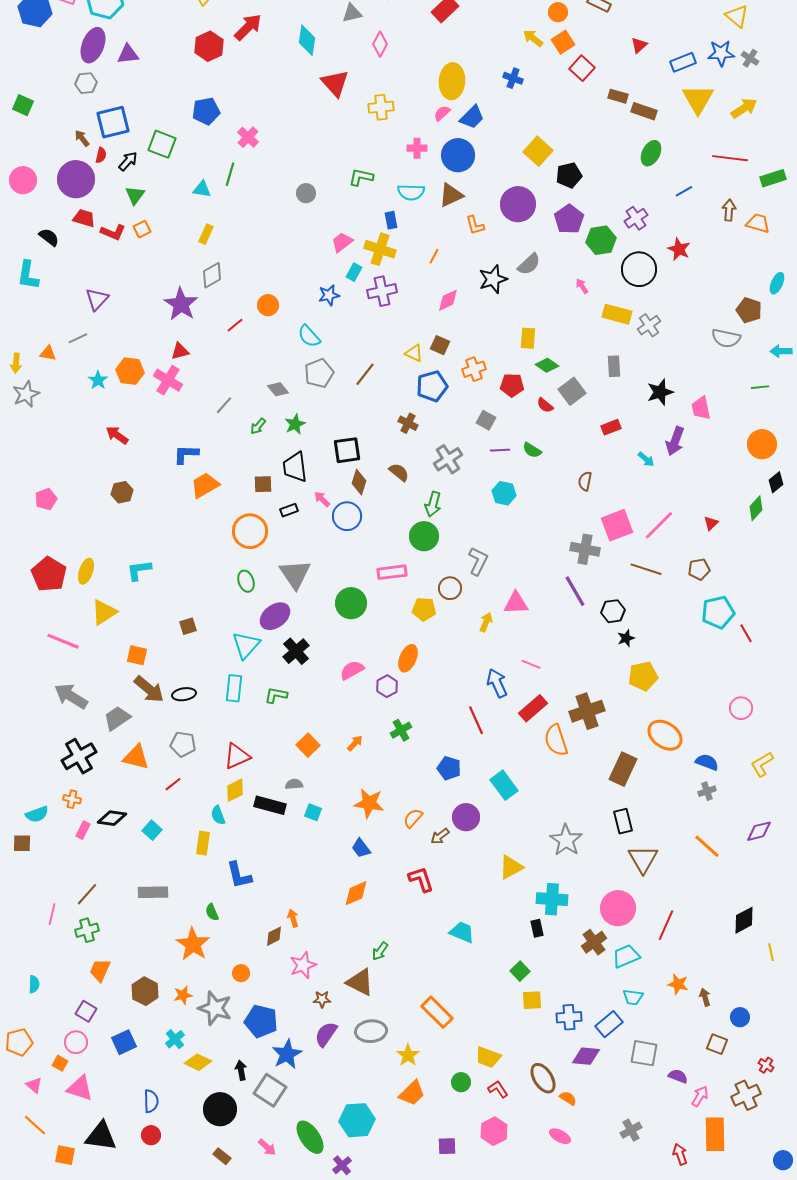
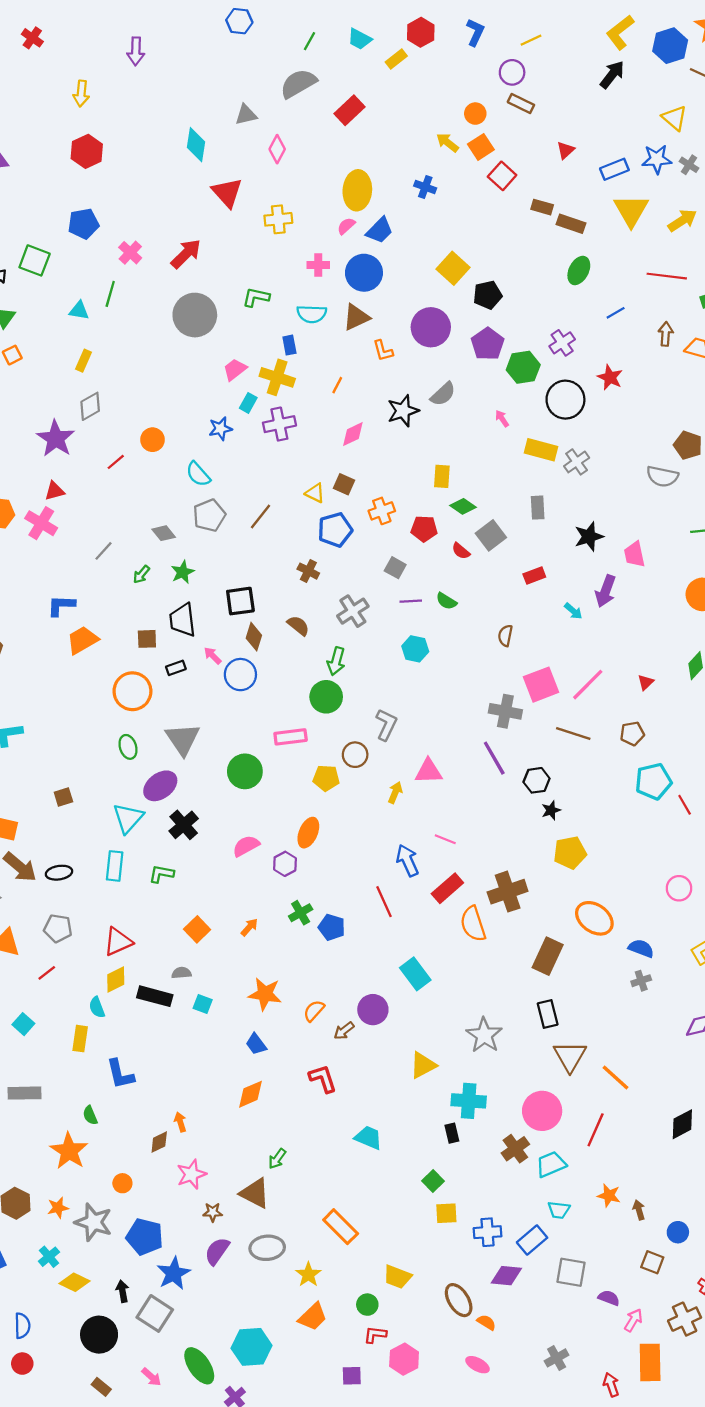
red arrow: (248, 27) -> (186, 254), moved
gray circle: (306, 193) -> (195, 315), size x2.0
blue pentagon: (449, 768) -> (332, 927), moved
orange line: (707, 846) -> (616, 1077), moved
red L-shape: (498, 1089) -> (375, 1335), moved, turned -50

